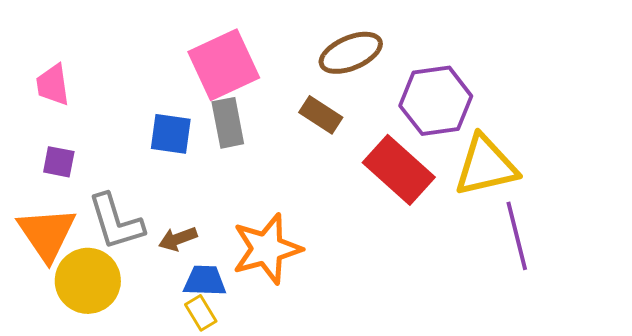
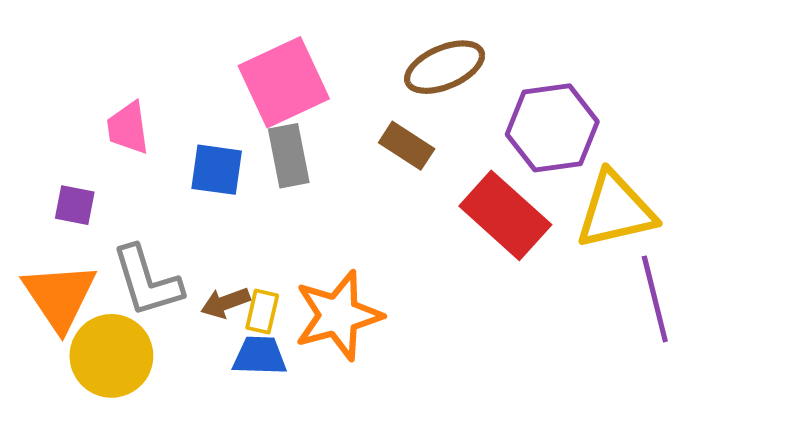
pink trapezoid: (53, 85) -> (128, 128), moved
yellow rectangle: (201, 313) -> (262, 312), moved, turned 44

